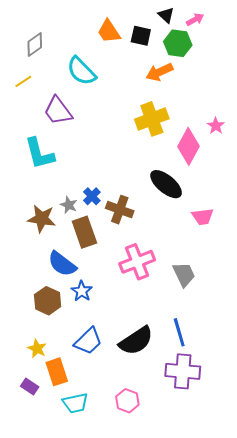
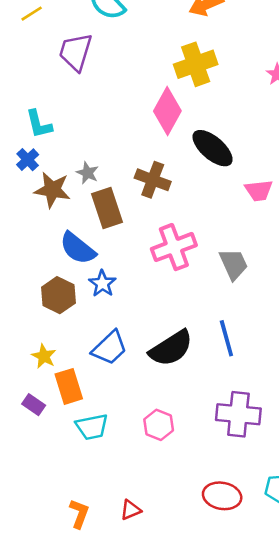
purple trapezoid: (58, 111) -> (75, 52), turned 52
pink diamond: (189, 146) -> (167, 111), moved
cyan L-shape: (39, 154) -> (39, 124), moved, size x0.7
blue cross: (92, 196) -> (28, 160), moved
purple cross: (183, 371) -> (238, 414), moved

